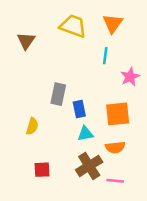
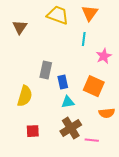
orange square: (118, 114) -> (94, 86), turned 30
yellow semicircle: (32, 126) -> (25, 96), size x1.5
orange semicircle: (115, 147) -> (107, 113), moved

